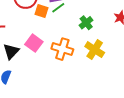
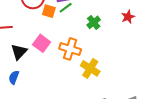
yellow cross: (95, 50) -> (90, 68), moved

